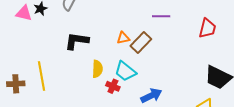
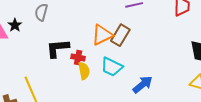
orange triangle: (123, 38) -> (102, 35), size x1.6
red cross: (113, 86) -> (78, 57), moved

